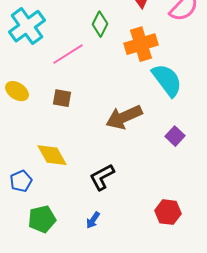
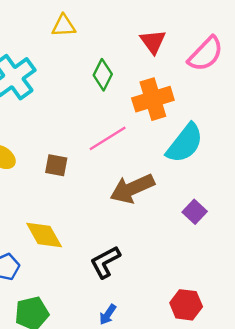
pink line: (68, 54) -> (108, 138), moved
cyan semicircle: (167, 80) -> (185, 143), turned 75
blue arrow: (93, 220) -> (108, 315), moved

